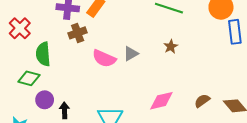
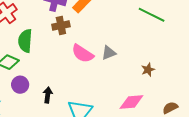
brown star: (171, 47) -> (148, 70), moved
black arrow: (64, 110) -> (48, 95), moved

